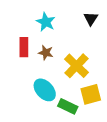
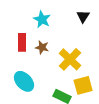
cyan ellipse: (45, 90) -> (24, 81), moved

